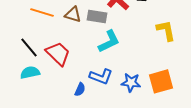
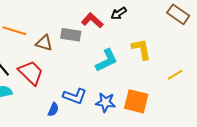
brown triangle: (73, 14) -> (44, 43), moved
cyan L-shape: (109, 41) -> (107, 60), moved
orange square: (161, 81) -> (136, 101), turned 30

